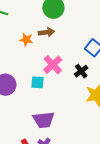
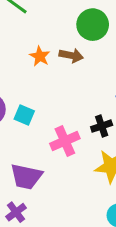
pink cross: (53, 65) -> (65, 141), moved
cyan square: (37, 82) -> (24, 115), moved

